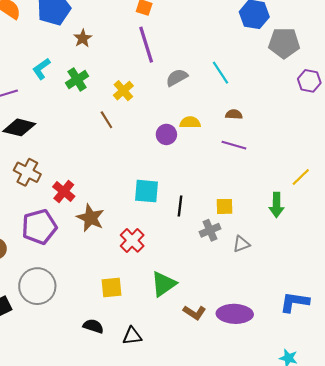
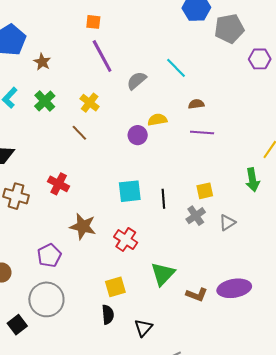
red cross: (64, 192) -> (59, 184), moved
purple pentagon: (39, 227) -> (49, 255), moved, size x0.7
black semicircle: (93, 326) -> (108, 315), moved, turned 78
black triangle: (132, 336) -> (143, 328), turned -30

